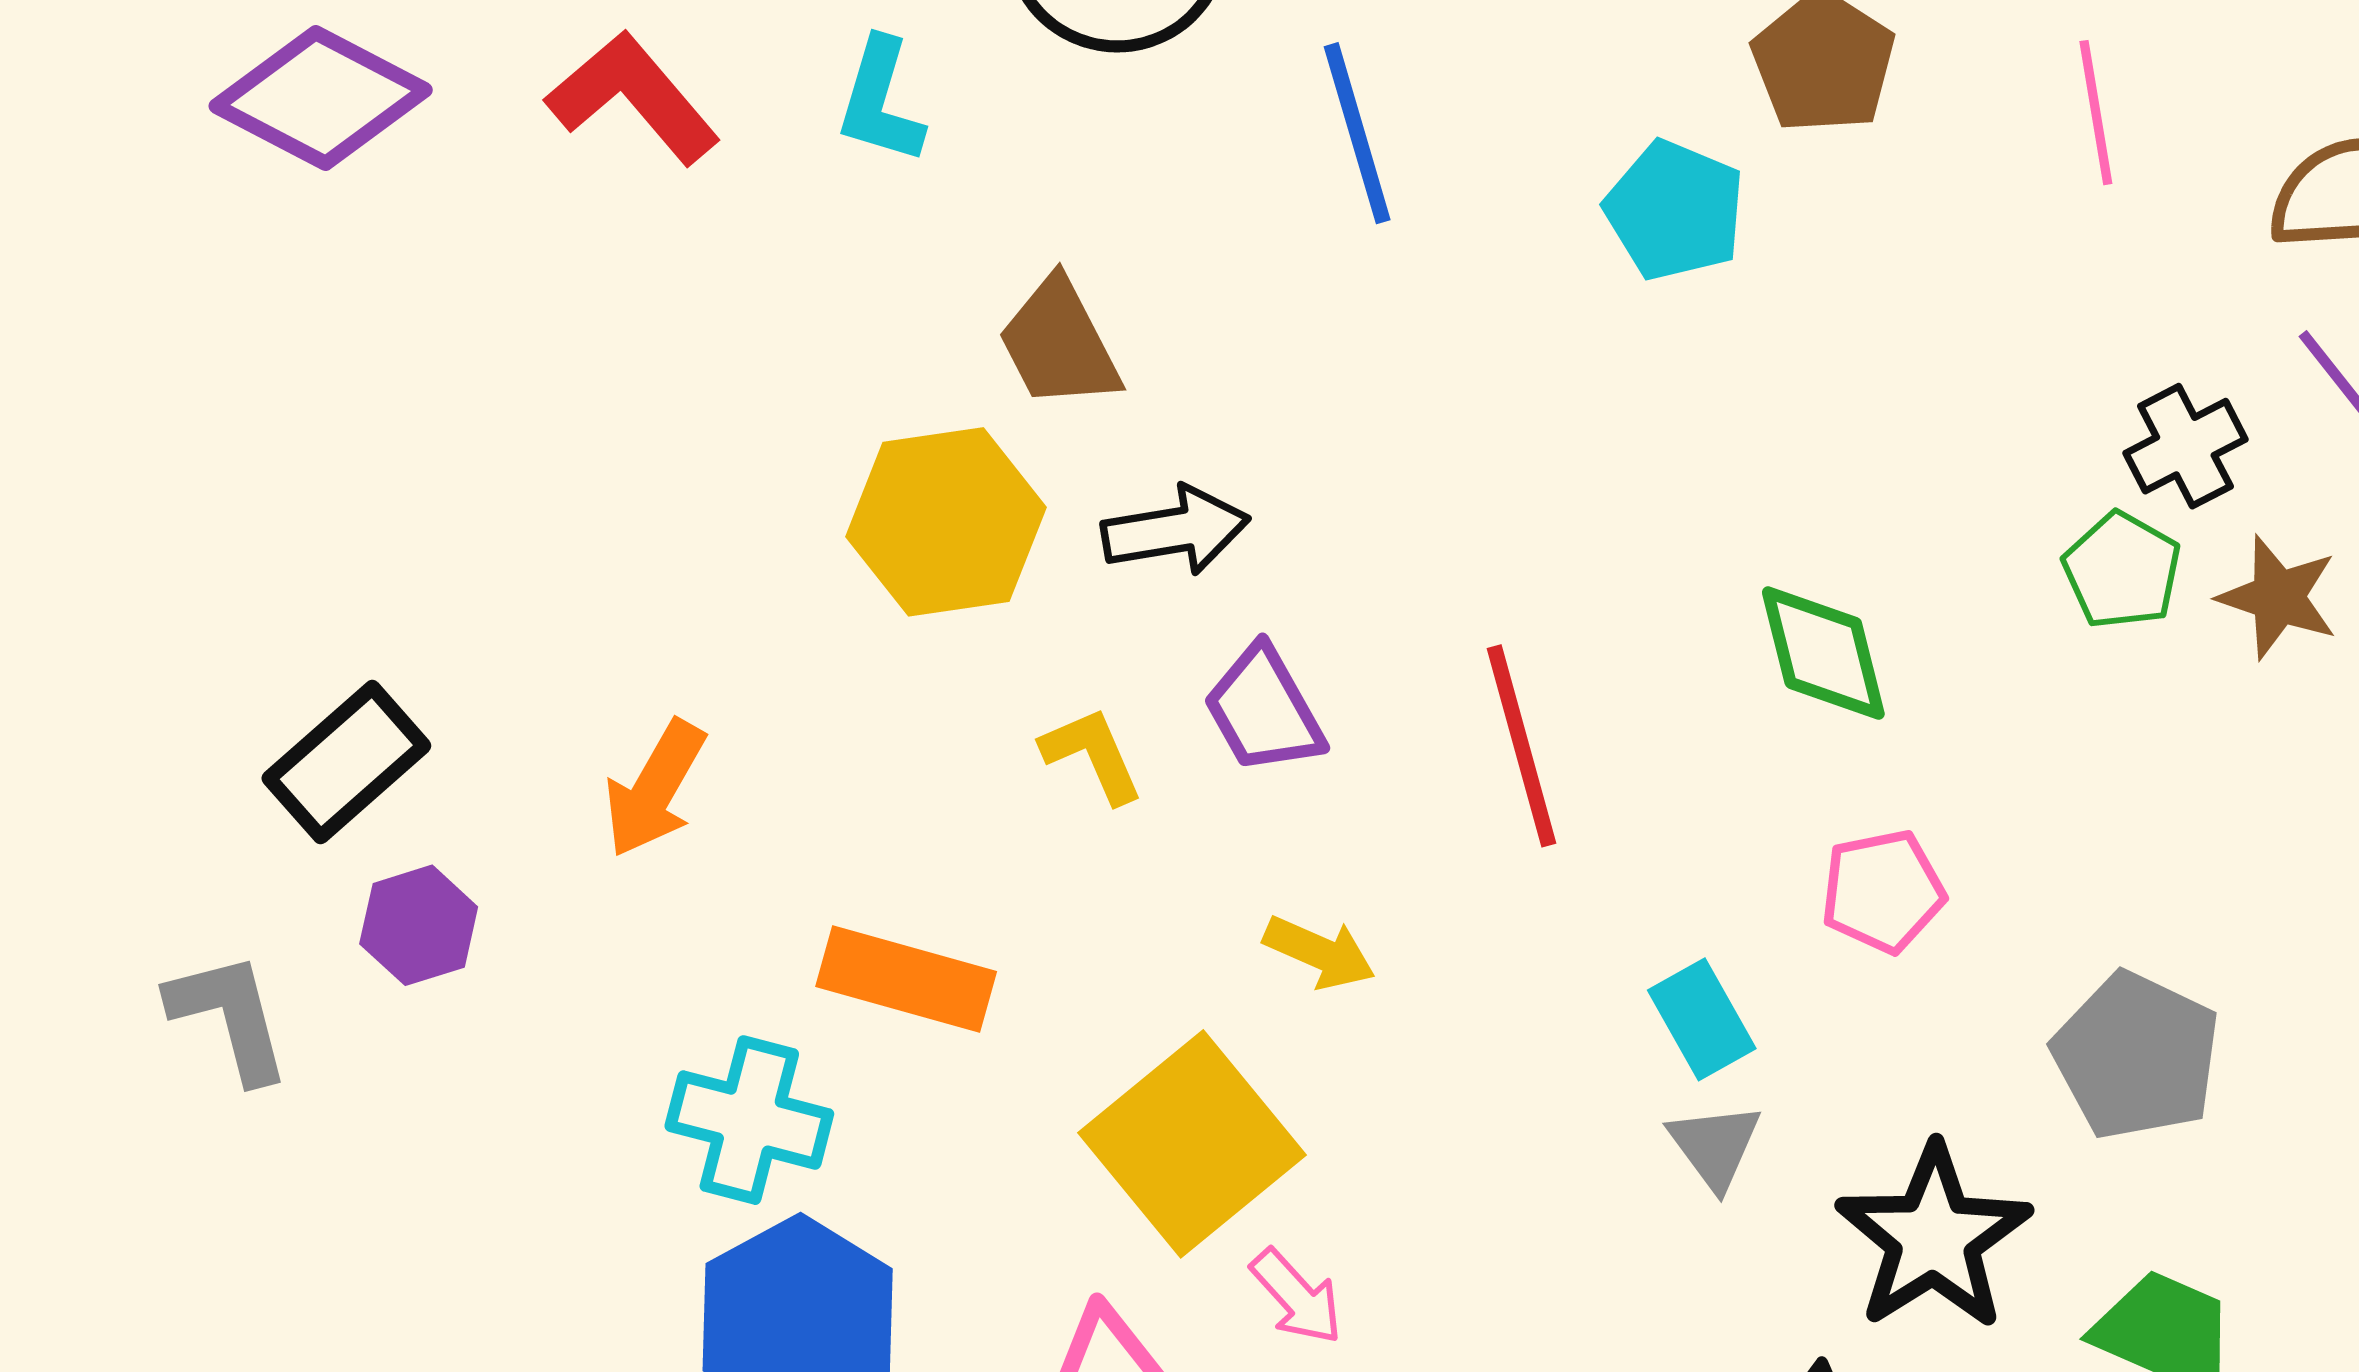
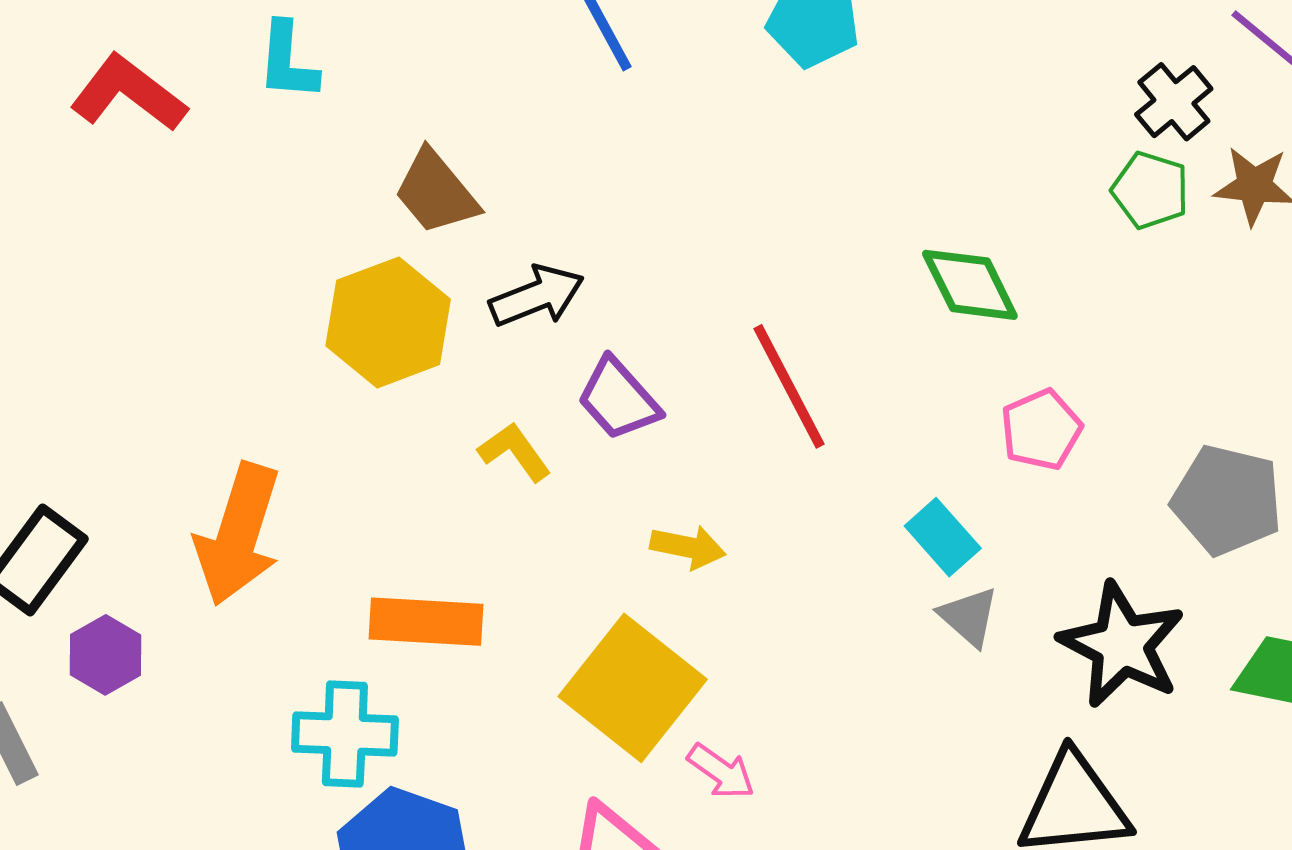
orange arrow: (655, 789) -> (238, 534), size x1.5

